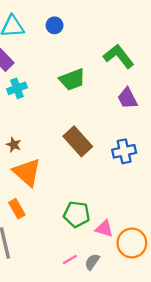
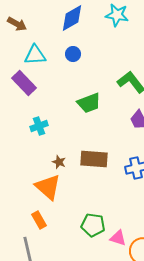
cyan cross: (17, 88) -> (39, 126), moved
brown rectangle: (78, 141) -> (94, 159), turned -44
brown star: (14, 145) -> (59, 162), moved

